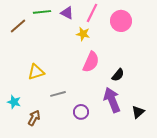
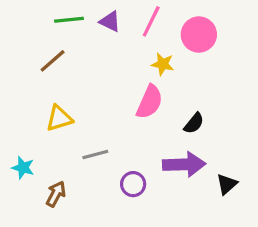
brown line: (18, 26) -> (53, 61), moved
yellow star: (83, 34) -> (163, 64), moved
purple arrow: (112, 100) -> (184, 164), turned 110

